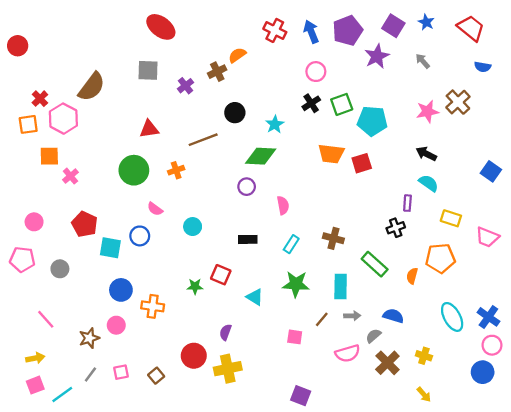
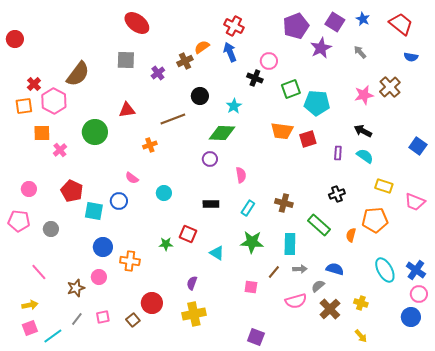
blue arrow: (311, 32) -> (230, 52), moved
black cross: (311, 103) -> (255, 78), moved, turned -35
green circle: (134, 170) -> (95, 132), moved
purple rectangle: (407, 203) -> (338, 153), moved
red circle: (194, 356) -> (152, 303), moved

